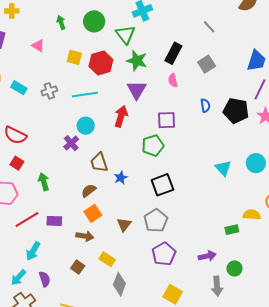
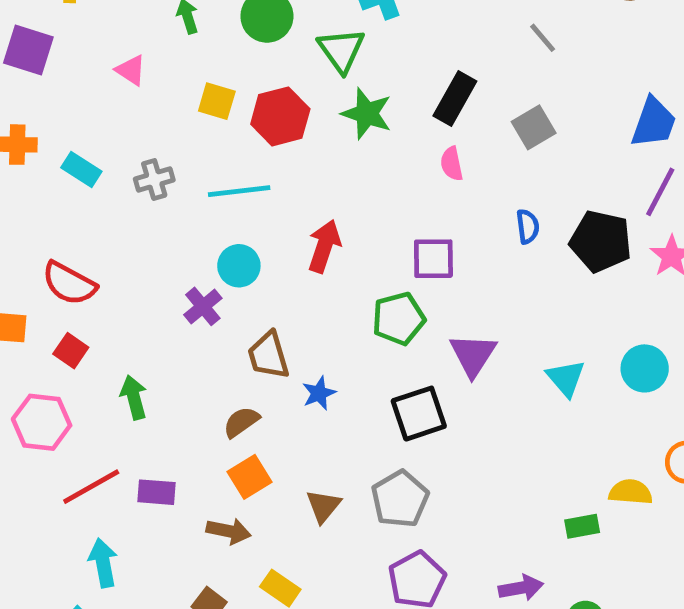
purple triangle: (137, 90) -> (473, 355), moved
cyan arrow: (33, 251) -> (103, 563), turned 138

